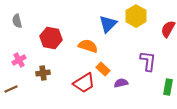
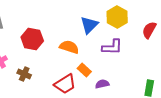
purple L-shape: (148, 61) -> (112, 47), moved, turned 85
brown cross: (43, 73) -> (24, 74), turned 32

